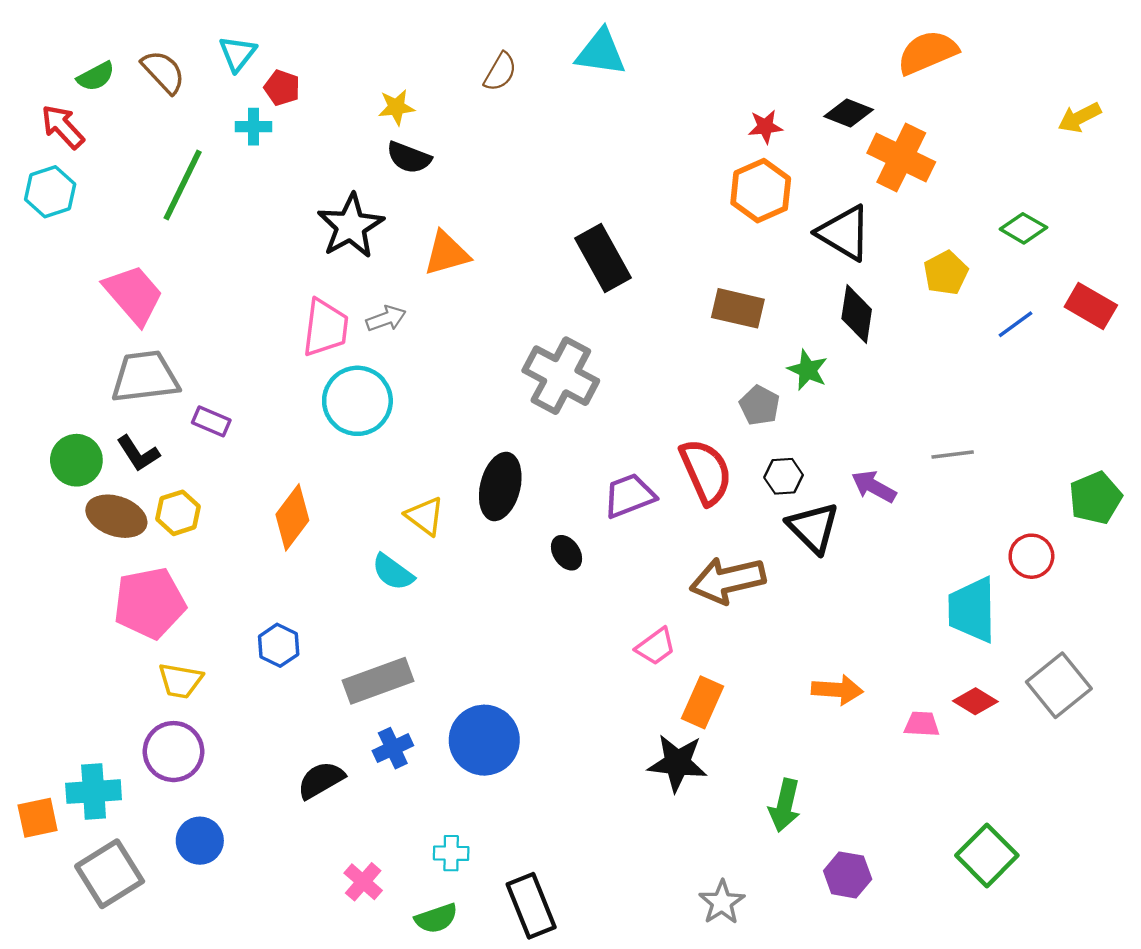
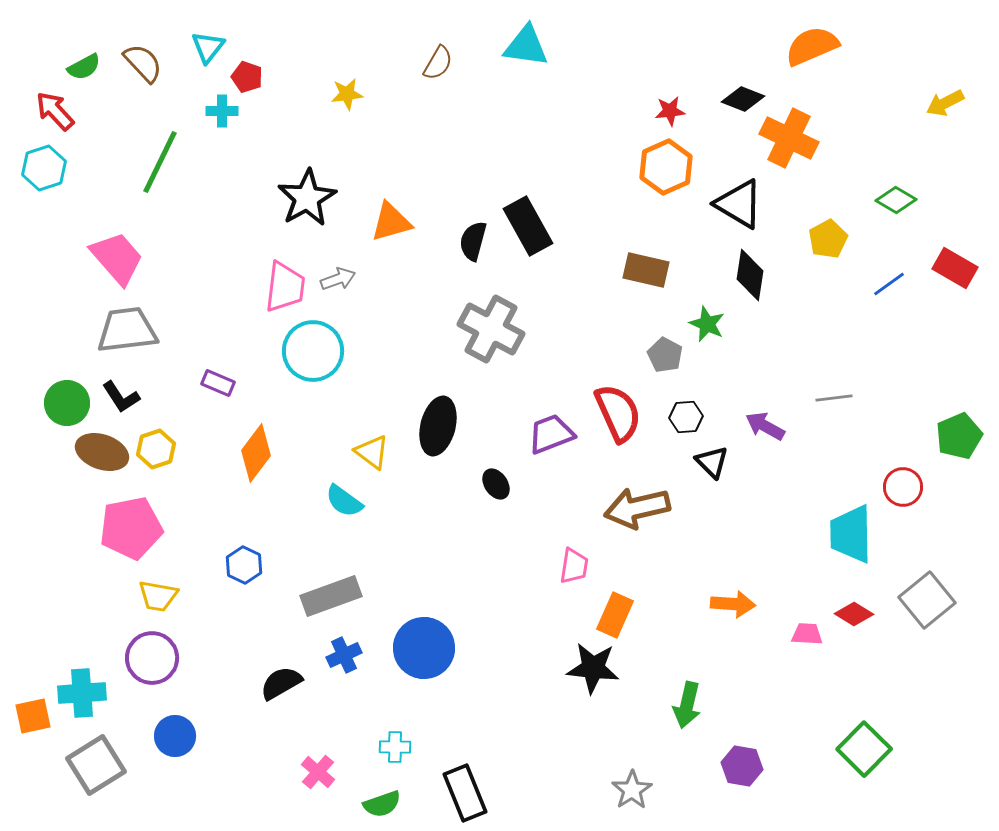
black semicircle: (409, 157) -> (473, 241), moved, turned 84
purple rectangle: (211, 421) -> (218, 383), moved
black triangle: (813, 528) -> (712, 462), size x0.7
pink trapezoid: (656, 646) -> (574, 566), turned -45

